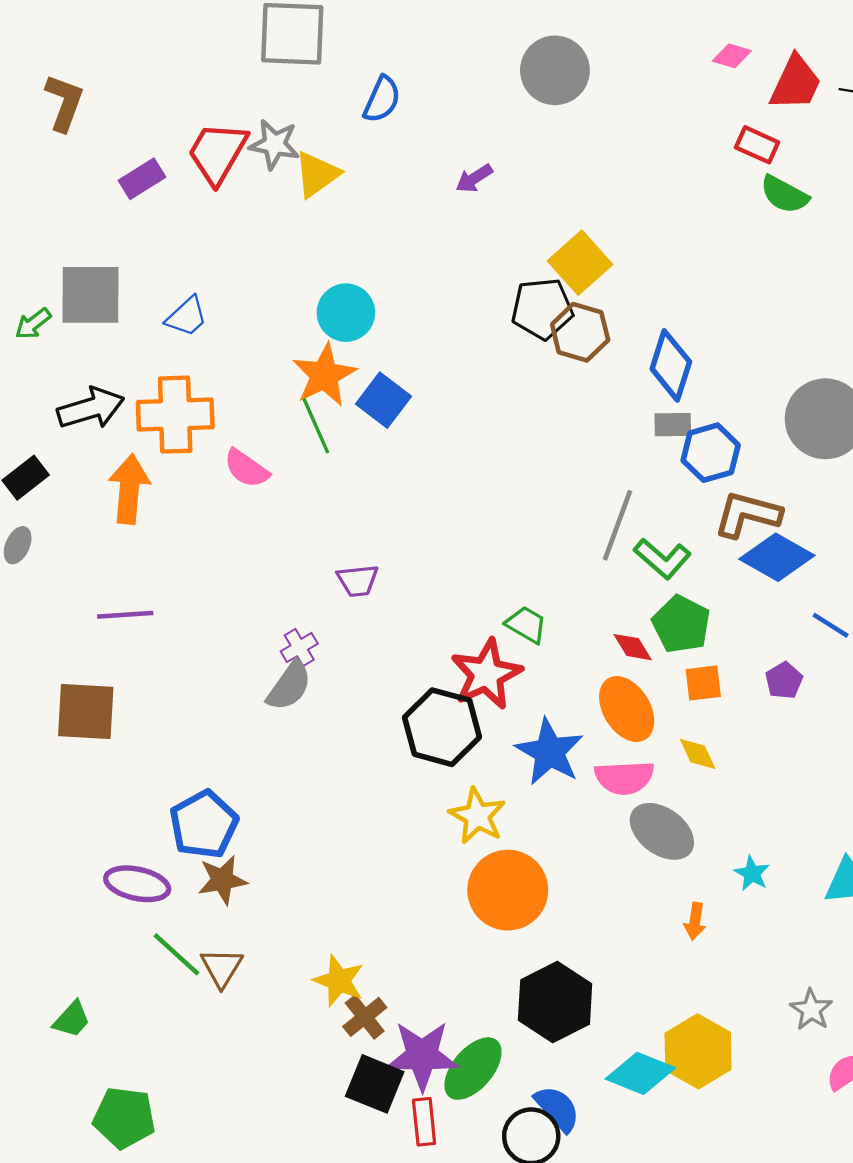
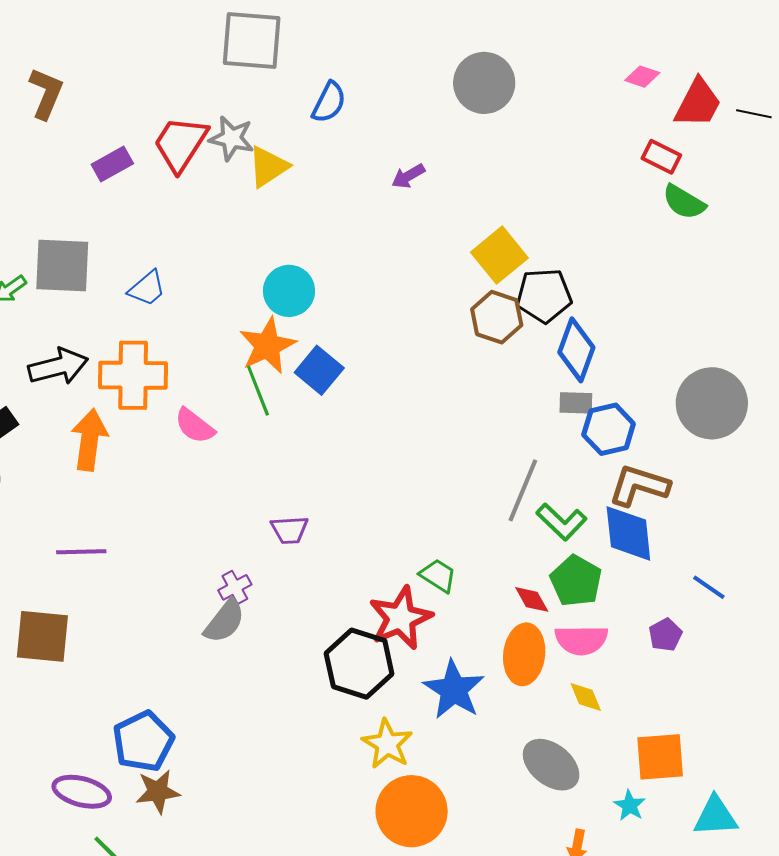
black pentagon: (542, 309) -> (544, 296), moved
blue diamond: (777, 557) -> (628, 533), moved, turned 52
orange square: (703, 683) -> (660, 757), moved, size x1.5
orange ellipse: (627, 709) -> (524, 654), turned 36
pink semicircle: (624, 778) -> (581, 640), moved

